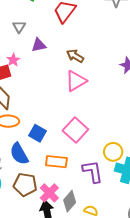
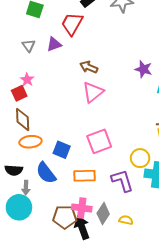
purple triangle: (39, 45) -> (54, 44), moved
pink square: (75, 130) -> (99, 141), turned 35
brown pentagon: (25, 185) -> (65, 217), moved
pink cross: (49, 193) -> (82, 208), turned -30

